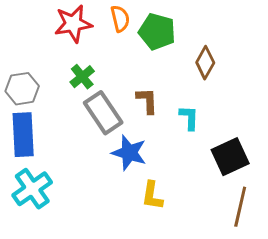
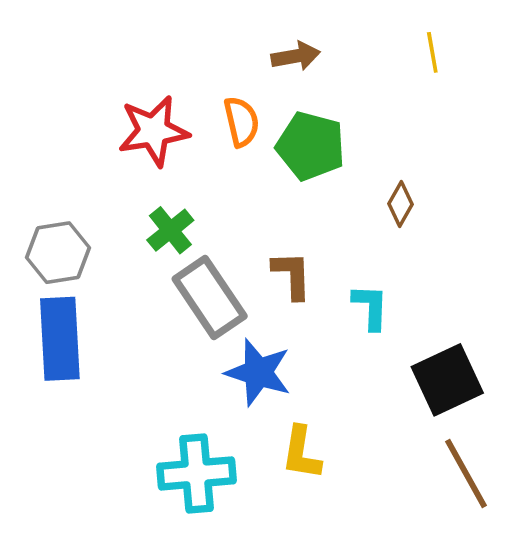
brown diamond: (205, 63) -> (400, 204), size x0.7
cyan cross: (32, 189) -> (197, 473), moved, turned 30
brown line: (240, 207) -> (466, 473), turned -42

